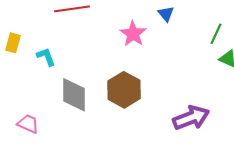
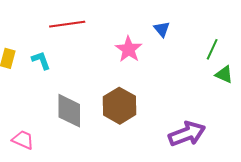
cyan L-shape: (46, 57) -> (41, 60), moved

